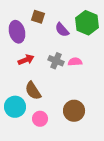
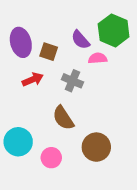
brown square: (38, 17) -> (49, 52), moved
pink semicircle: (75, 62) -> (98, 58), moved
brown semicircle: (33, 91) -> (63, 118), moved

